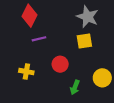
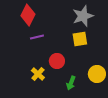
gray star: (88, 17) -> (83, 16), turned 30
yellow cross: (26, 72) -> (38, 74), moved, turned 32

